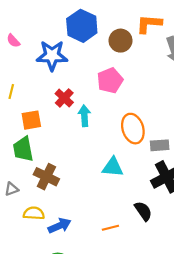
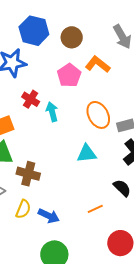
orange L-shape: (149, 24) -> (98, 64), moved, turned 45
yellow semicircle: (34, 213) -> (23, 209), turned 120
blue arrow: (60, 226) -> (49, 216), turned 60

